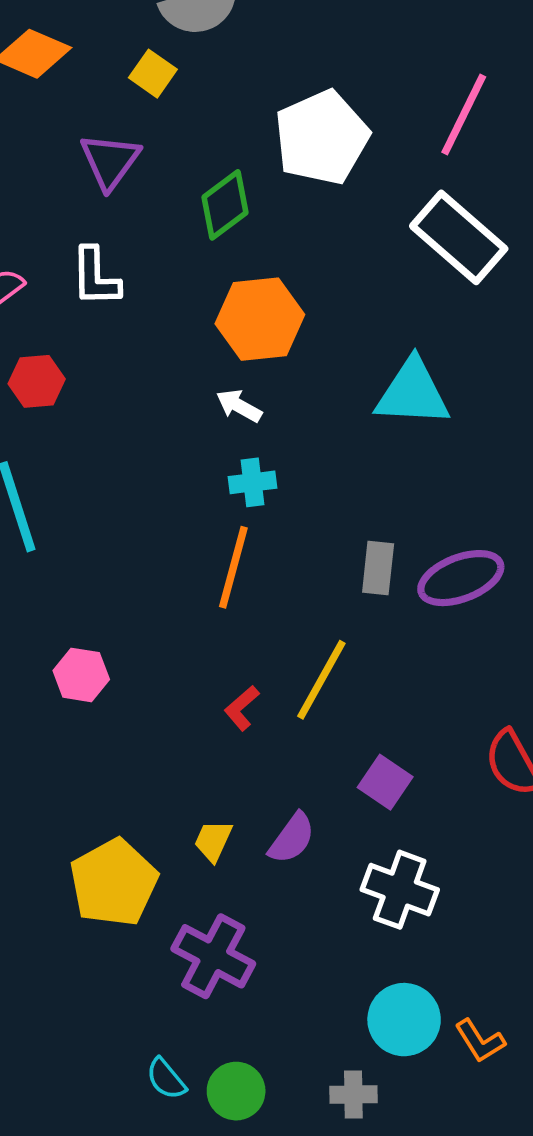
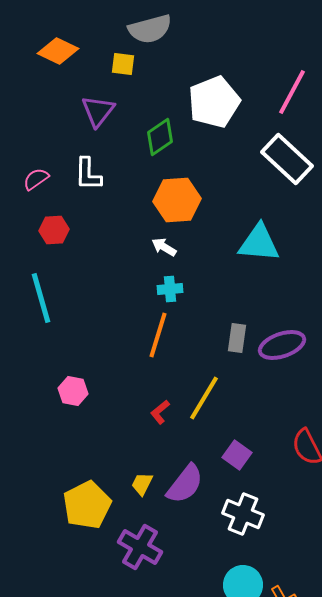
yellow square: (153, 74) -> (123, 64), turned -30
purple semicircle: (292, 838) -> (185, 484), size x1.4

